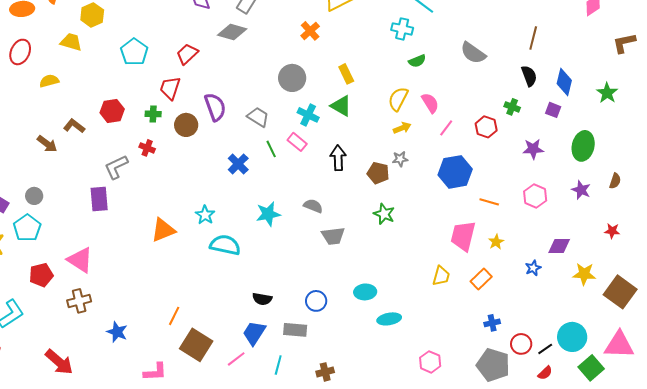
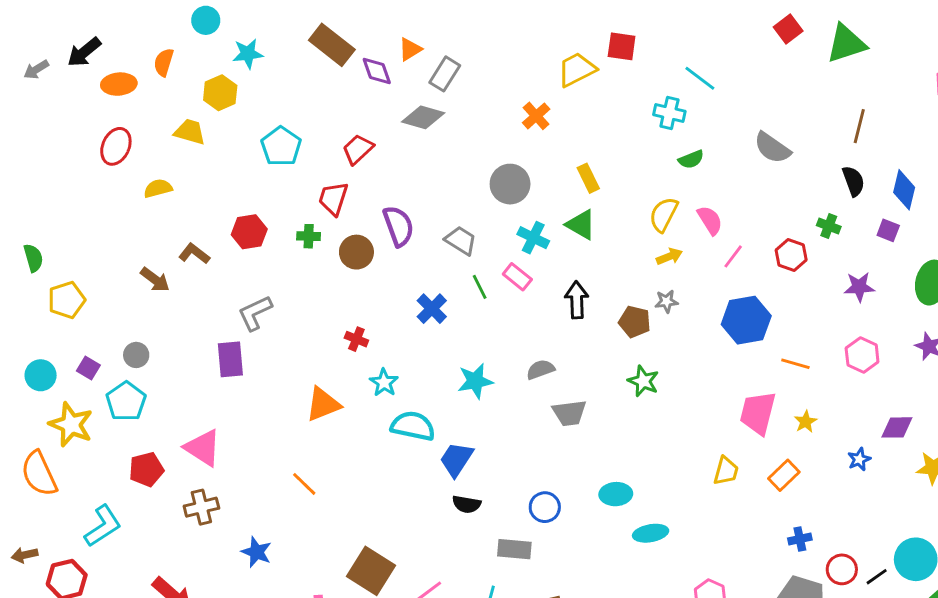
red cross: (147, 148) -> (356, 339), moved
gray semicircle: (313, 206) -> (540, 369), turned -42
orange line: (174, 316) -> (304, 484), moved, turned -72
blue trapezoid: (254, 333) -> (456, 459), moved

